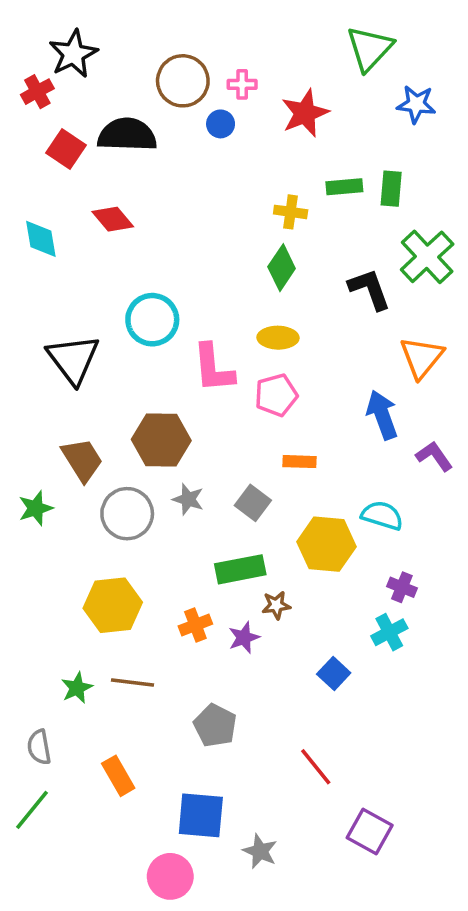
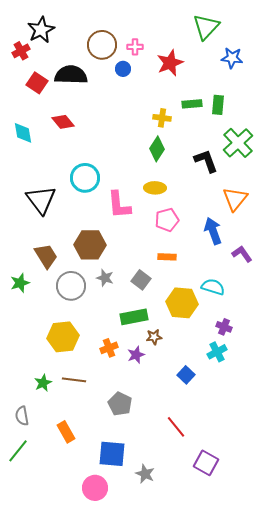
pink pentagon: (276, 395) -> (167, 220), moved

